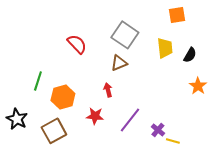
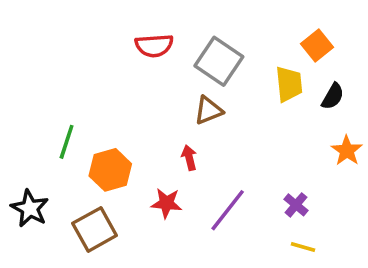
orange square: (177, 15) -> (317, 46), moved, turned -30
red semicircle: (77, 44) -> (154, 46), moved, turned 130
purple cross: (158, 130) -> (296, 205), moved

